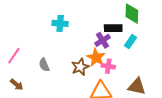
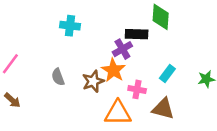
cyan rectangle: (131, 42) -> (167, 74), moved
gray semicircle: (44, 65) -> (58, 77), moved
pink cross: (108, 66) -> (137, 89), moved

